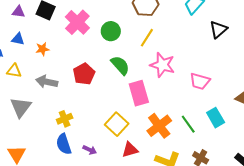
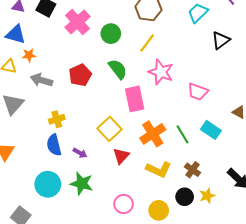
blue triangle: (18, 39) -> (16, 34), size x1.5
orange star: (42, 49) -> (29, 55), moved
cyan rectangle: (216, 118) -> (211, 130), turned -30
red triangle: (130, 150) -> (121, 156), turned -36

